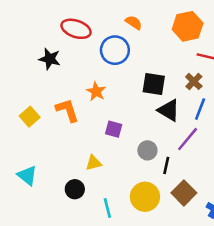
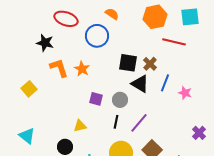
brown cross: (194, 81) -> (150, 64), moved
orange L-shape: (67, 110) -> (59, 68), moved
purple line: (188, 139) -> (139, 123), moved
gray circle: (147, 150) -> (120, 100), moved
black line: (166, 165) -> (116, 122), moved

